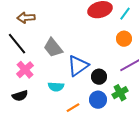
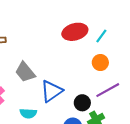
black circle: (99, 77) -> (82, 103), moved

